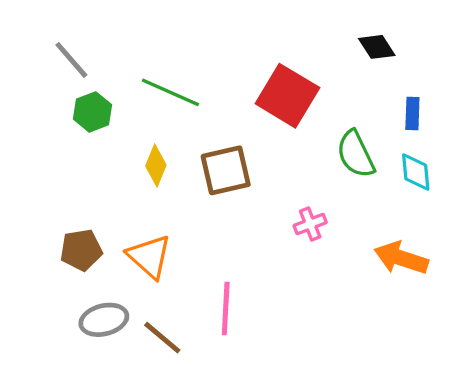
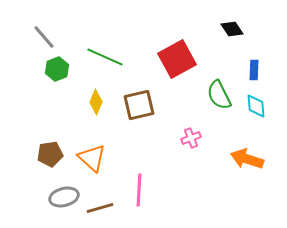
red square: (287, 96) -> (177, 59), turned 30
brown line: (162, 338) -> (100, 208), turned -56

